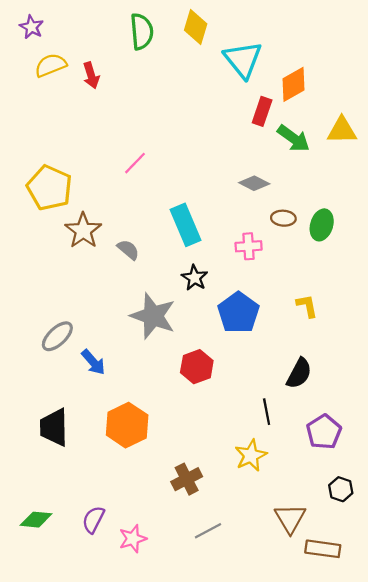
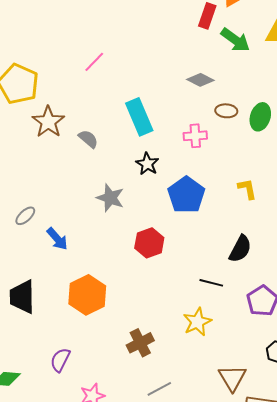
gray star: (153, 316) -> (110, 198), size x0.7
gray ellipse: (57, 336) -> (25, 216), size x0.7
black line: (267, 412) -> (211, 283), turned -65
purple semicircle: (93, 520) -> (60, 360), moved

